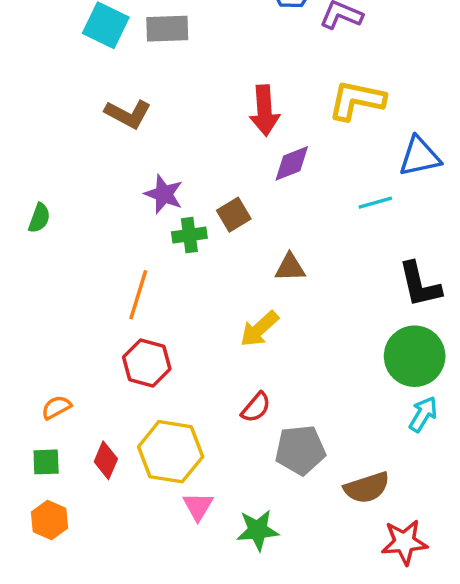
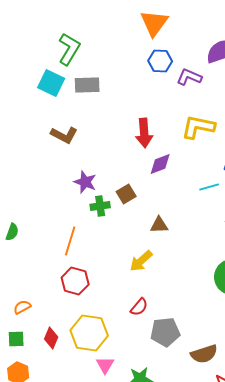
green semicircle: (39, 218) -> (12, 232), moved

